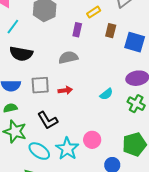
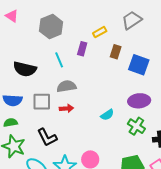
cyan line: (13, 27) -> (59, 60), moved, turned -63
gray semicircle: (68, 57) -> (67, 86), moved

